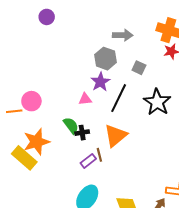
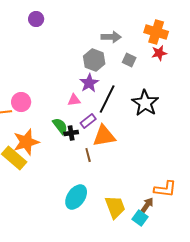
gray square: (139, 68) -> (129, 60), moved
orange triangle: (116, 136) -> (104, 136), turned 30
purple rectangle: (88, 161) -> (88, 121), moved

